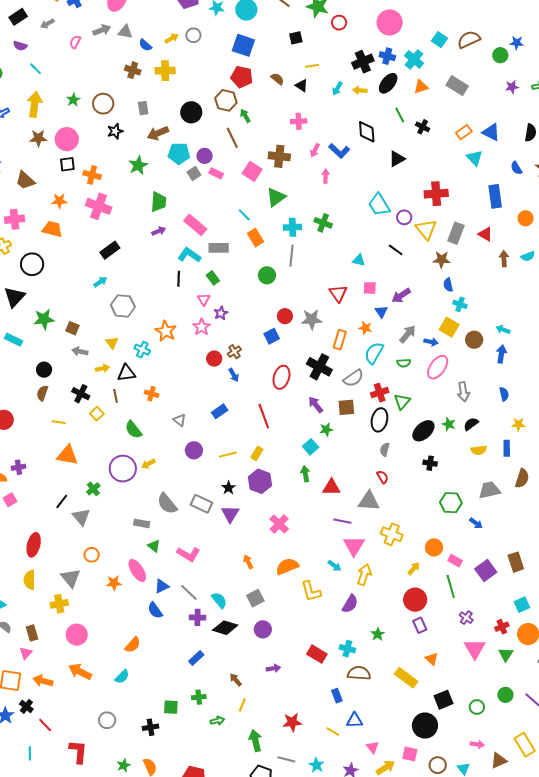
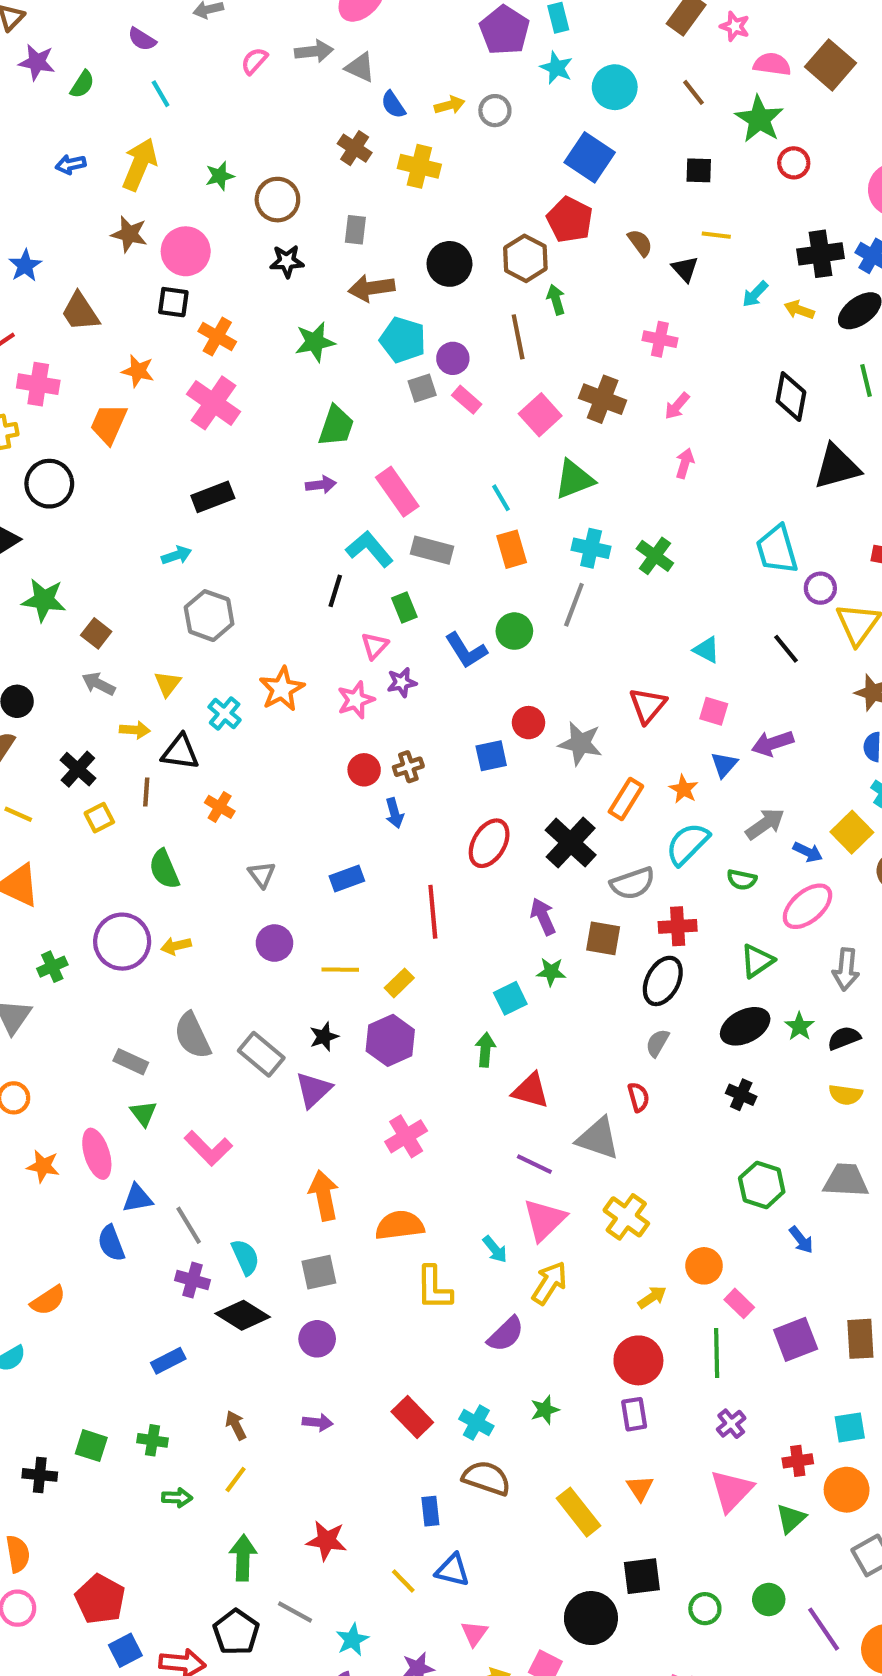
blue L-shape: (339, 151) -> (466, 650), moved
black triangle: (397, 159) -> (837, 467), size x1.4
orange trapezoid: (52, 229) -> (109, 424), turned -95
green triangle: (402, 401) -> (757, 961), moved
orange arrow: (248, 562) -> (324, 1195), size x1.6

